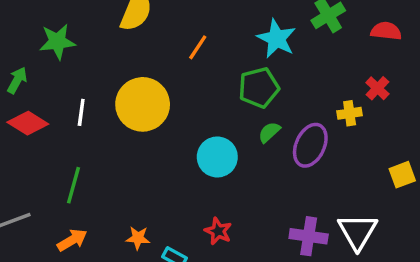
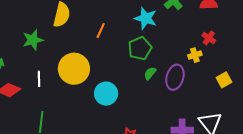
green star: (57, 42) -> (33, 40), moved
cyan circle: (217, 157) -> (106, 94), moved
yellow square: (402, 175) -> (224, 80), moved

